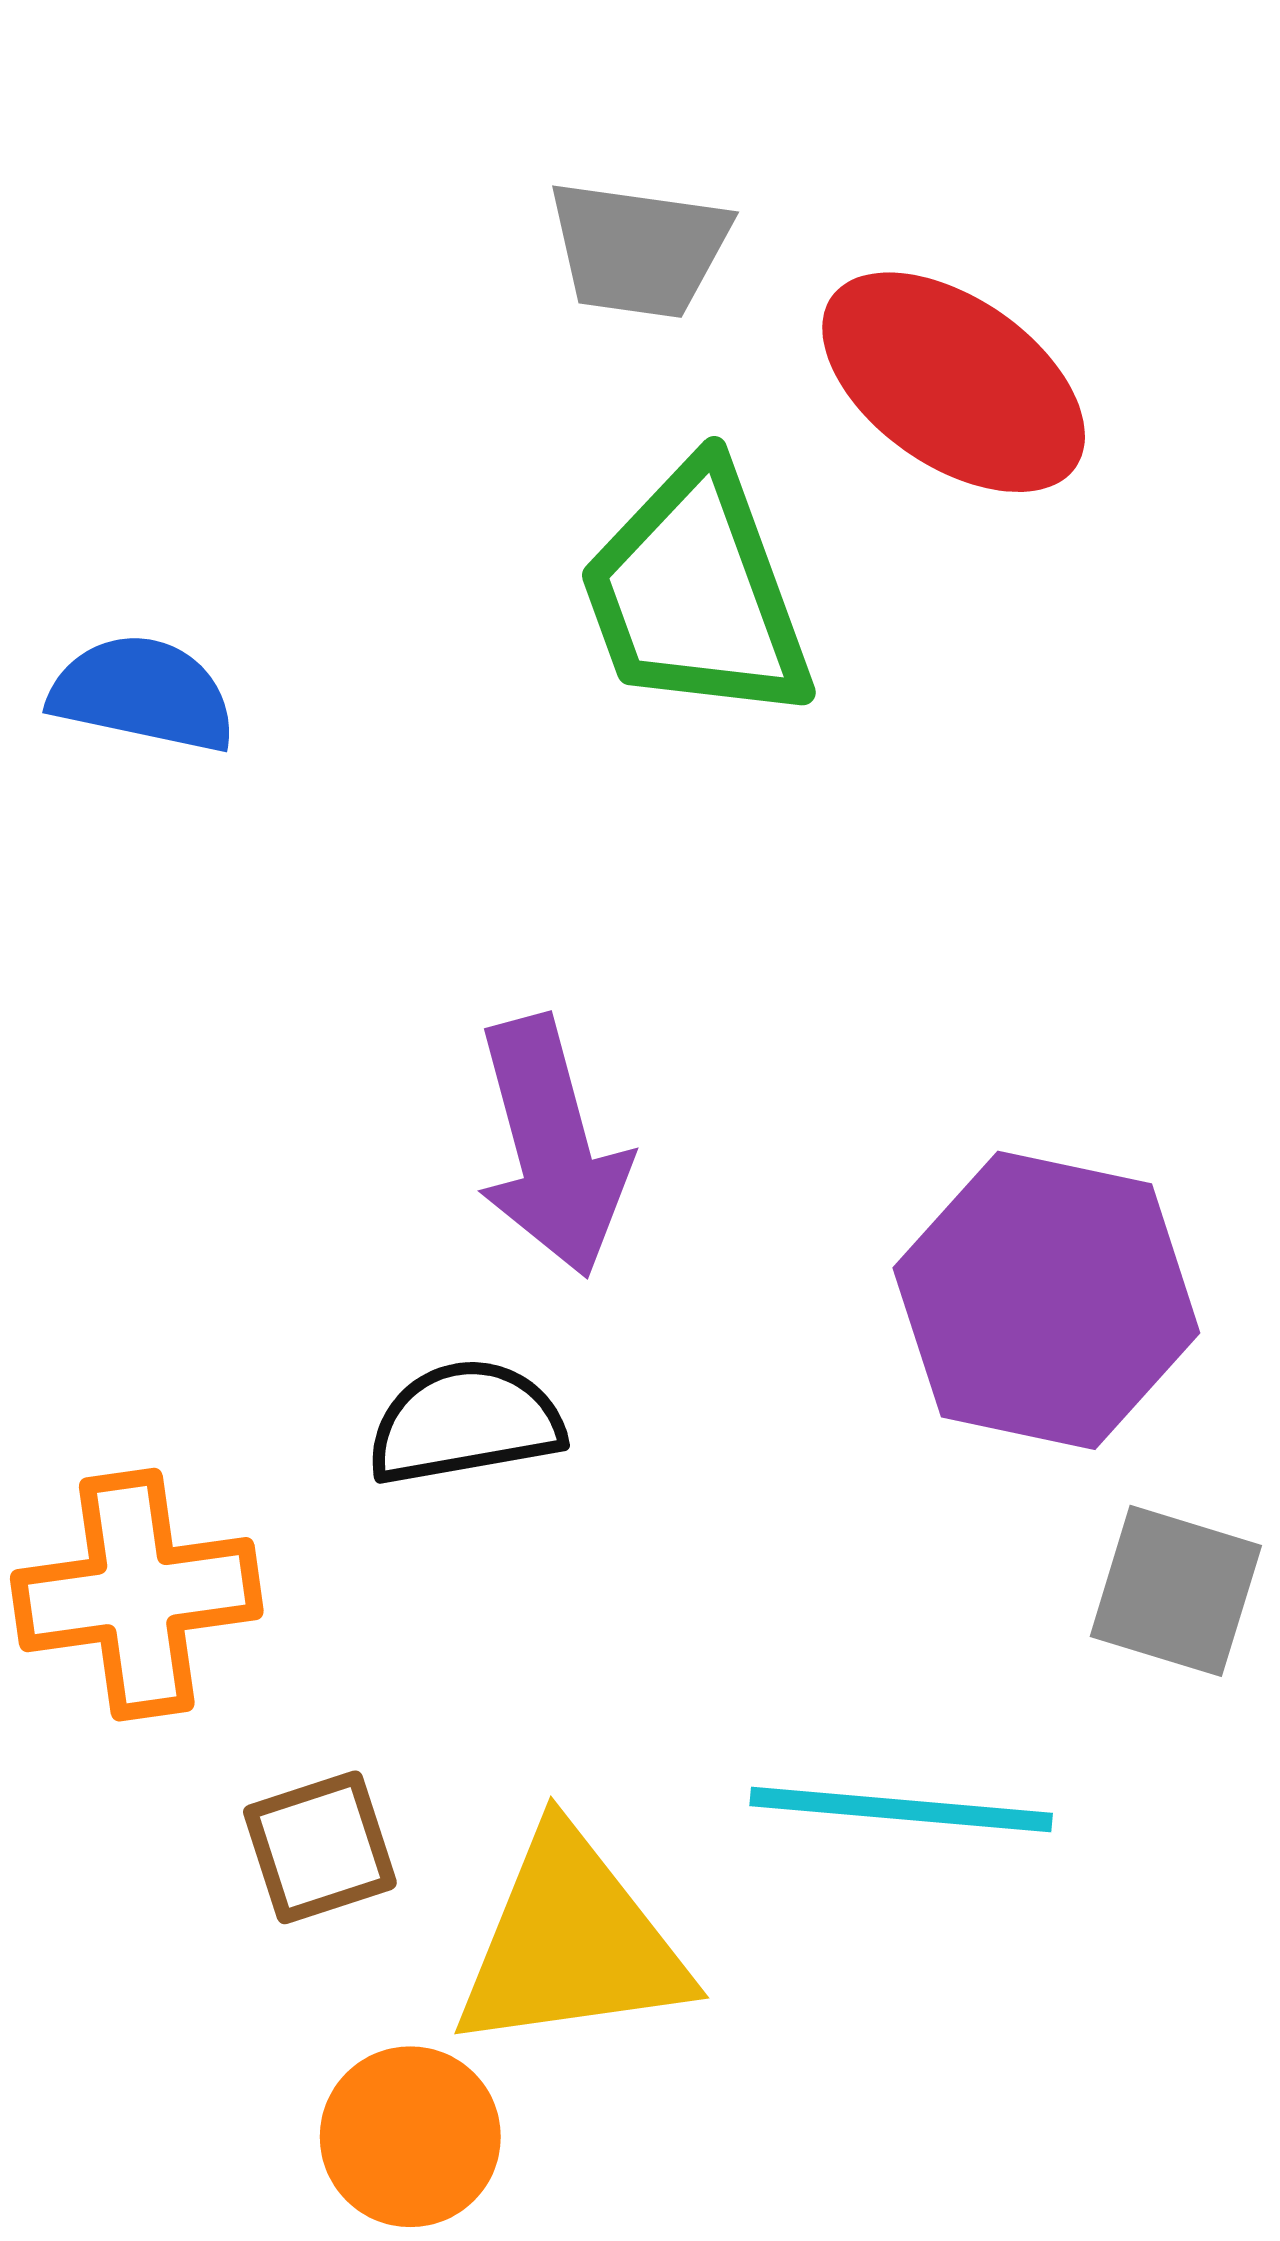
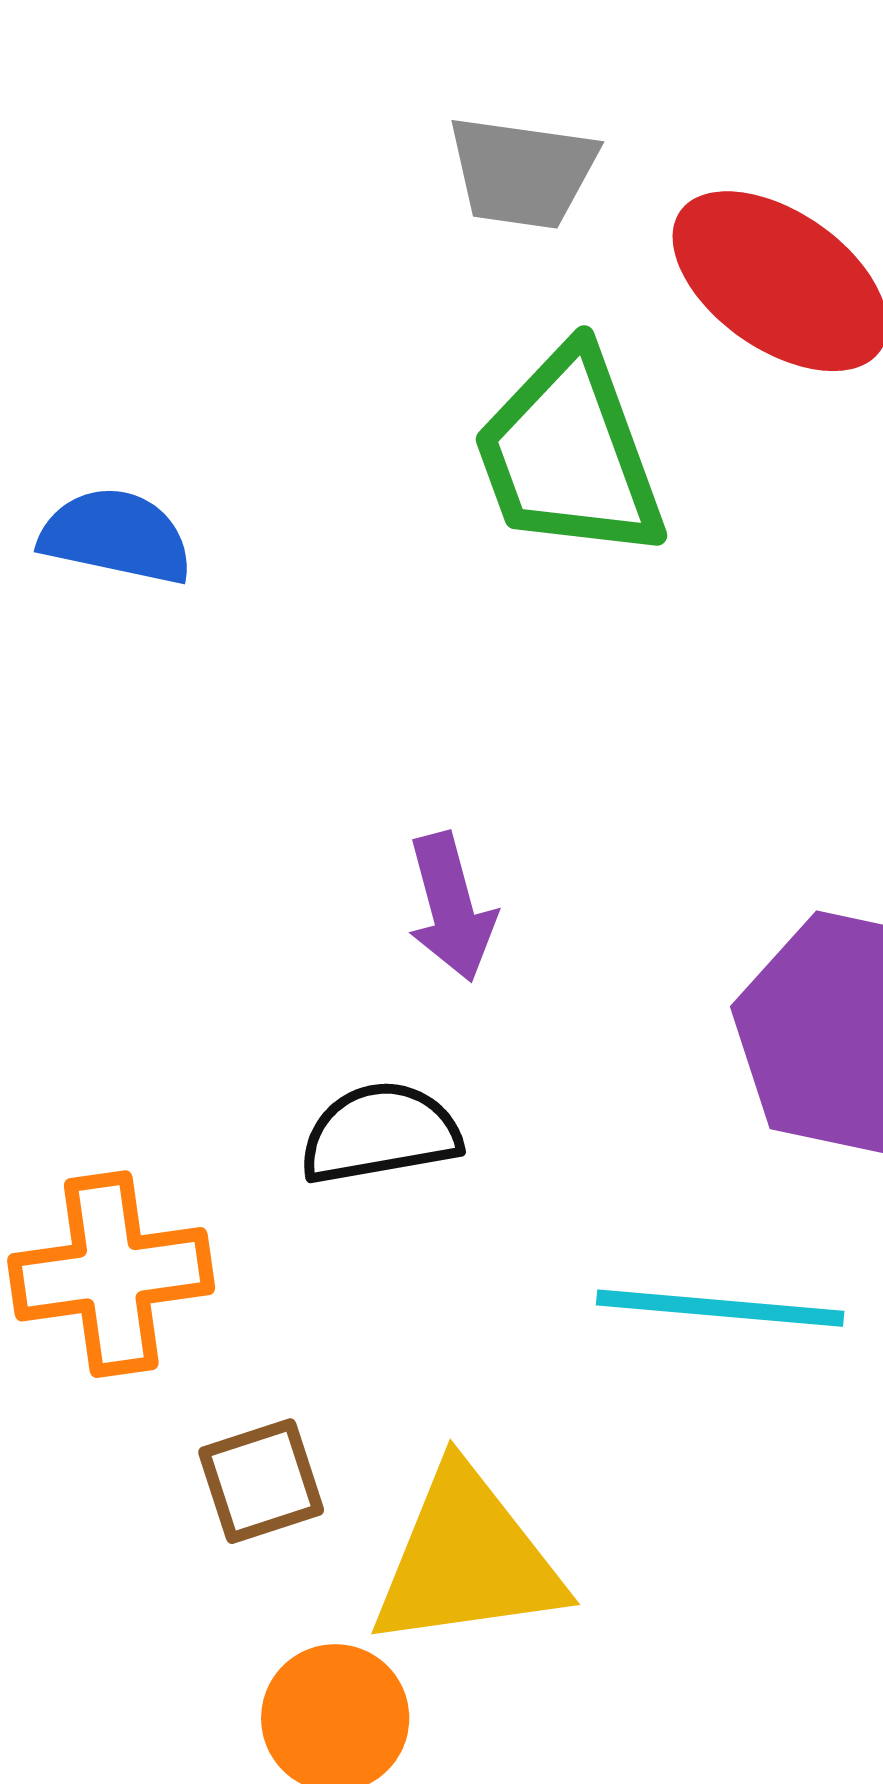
purple arrow: (552, 1147) -> (451, 907), size x0.7
cyan line: (901, 1810) -> (720, 1308), moved

